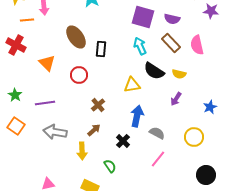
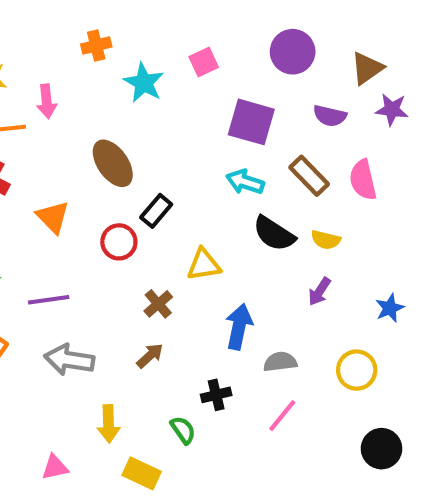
purple semicircle: (172, 19) -> (330, 116), moved
cyan arrow: (140, 46) -> (245, 182), turned -48
black rectangle: (101, 49) -> (156, 211), moved, turned 35
yellow triangle: (132, 85) -> (204, 265), moved
gray semicircle: (157, 133) -> (280, 362), turned -35
black cross: (123, 141) -> (216, 395), moved, turned 32
yellow arrow: (82, 151) -> (109, 424), moved

